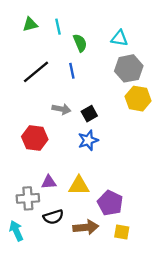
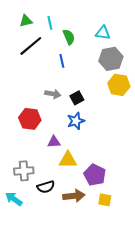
black line: (36, 72) -> (31, 46), moved
purple triangle: (49, 182) -> (54, 142), moved
cyan arrow: (16, 231) -> (14, 199), turned -30

